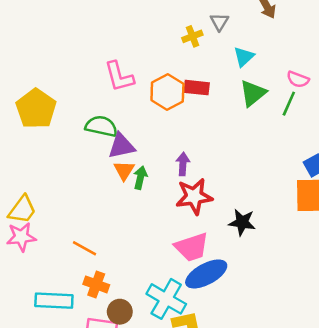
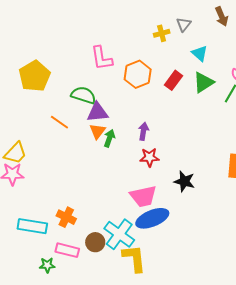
cyan triangle: (244, 57) -> (200, 53), turned -42
red rectangle: (197, 88) -> (174, 80), moved, turned -66
red star: (194, 196) -> (149, 157), size x0.7
orange line: (85, 248) -> (59, 122), moved
brown circle: (120, 312) -> (95, 242), moved

